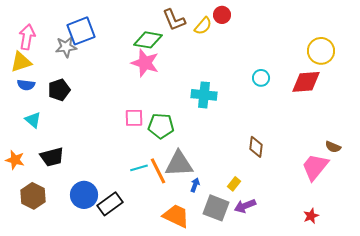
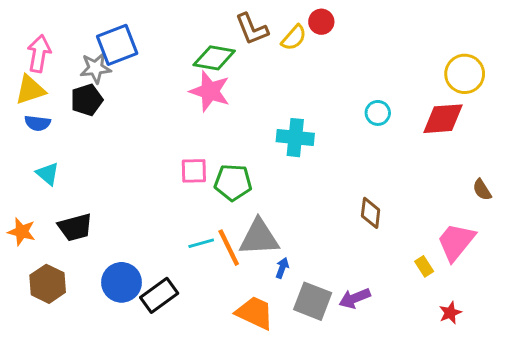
black pentagon: (59, 90) -> (87, 100), moved
brown semicircle: (333, 147) -> (482, 190), moved, turned 35
yellow rectangle: (234, 184) -> (424, 266), moved, turned -72

